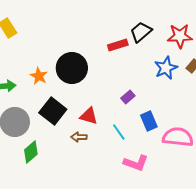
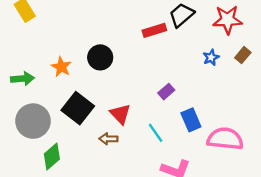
black circle: (72, 68) -> (100, 57), size x0.7
blue star: (166, 68) -> (211, 57), size x0.6
red triangle: (89, 116) -> (120, 114), turned 30

